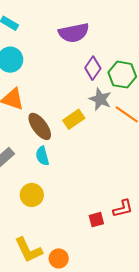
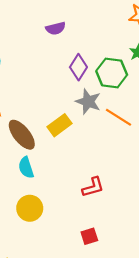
purple semicircle: (74, 33) -> (56, 28), size x0.6
yellow circle: (32, 195) -> (30, 208), moved
red L-shape: (123, 209) -> (93, 187), moved

